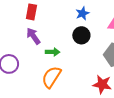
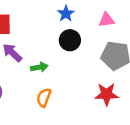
orange semicircle: (51, 77) -> (44, 97), size x0.7

